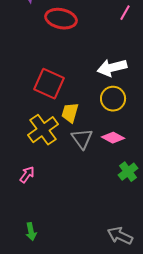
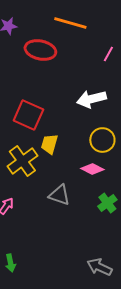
pink line: (125, 13) -> (108, 54), moved
yellow circle: (113, 99) -> (102, 140), moved
gray triangle: (82, 139) -> (59, 195), moved, turned -35

